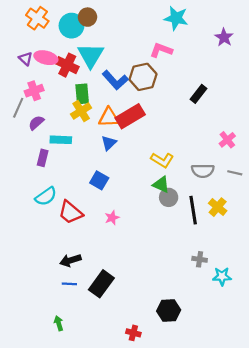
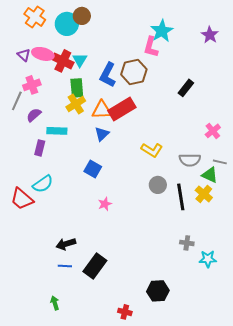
cyan star: (176, 18) -> (162, 31), moved, turned 30
pink L-shape: (161, 50) -> (151, 47), turned -95
cyan triangle: (91, 55) -> (80, 60), moved, size x0.6
blue L-shape: (115, 80) -> (108, 75), turned 70
green triangle: (161, 185) -> (210, 175), moved
red trapezoid: (70, 212) -> (22, 199), moved

